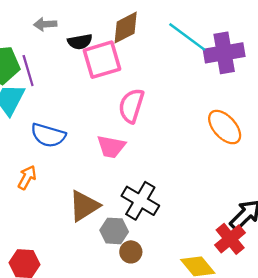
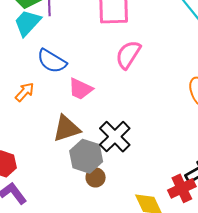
pink trapezoid: (111, 147) -> (80, 89), moved
gray hexagon: (114, 231) -> (86, 156), size x1.4

